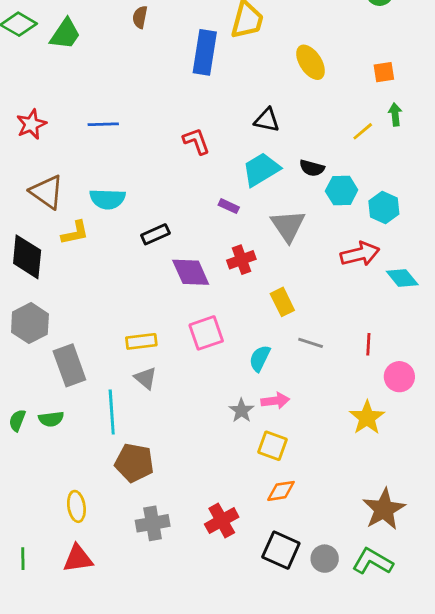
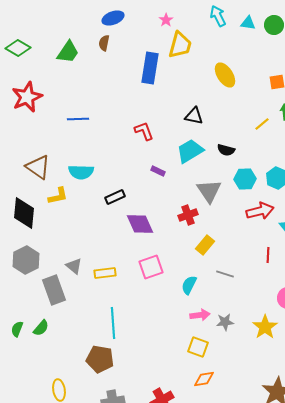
green trapezoid: (65, 34) -> (68, 52), moved
red star: (31, 124) -> (27, 97), moved, size x1.4
cyan hexagon: (342, 191) -> (245, 179), moved
purple rectangle: (229, 206) -> (158, 171), moved
red cross: (241, 260) -> (188, 215), moved
yellow rectangle: (282, 302) -> (205, 245), turned 66
red line: (368, 344) -> (268, 255), moved
gray triangle: (146, 378) -> (74, 266), moved
gray star: (241, 411) -> (225, 322), moved, turned 30
cyan line: (112, 412) -> (113, 323), moved
green semicircle: (51, 419) -> (41, 328), turned -42

